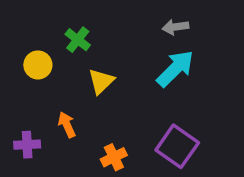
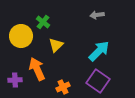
yellow circle: (38, 65) -> (21, 36), size x1.5
cyan arrow: (175, 69) -> (99, 51), moved
orange arrow: (67, 125) -> (37, 69), size x1.6

